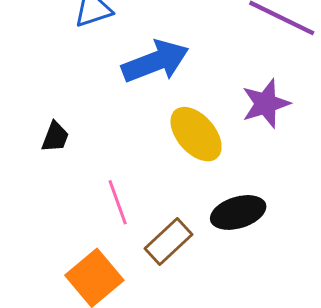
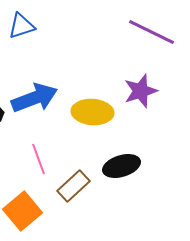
blue arrow: (155, 61) -> (35, 98), moved
yellow ellipse: (196, 134) -> (93, 112), turned -45

